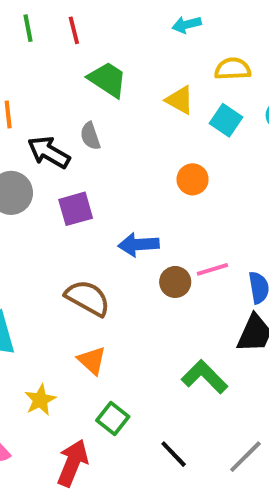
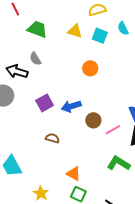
purple square: (76, 209) -> (45, 103), moved
pink line: (212, 269) -> (113, 130), moved
brown semicircle: (88, 298) -> (52, 138), size x0.6
orange triangle: (92, 361) -> (74, 174), moved

